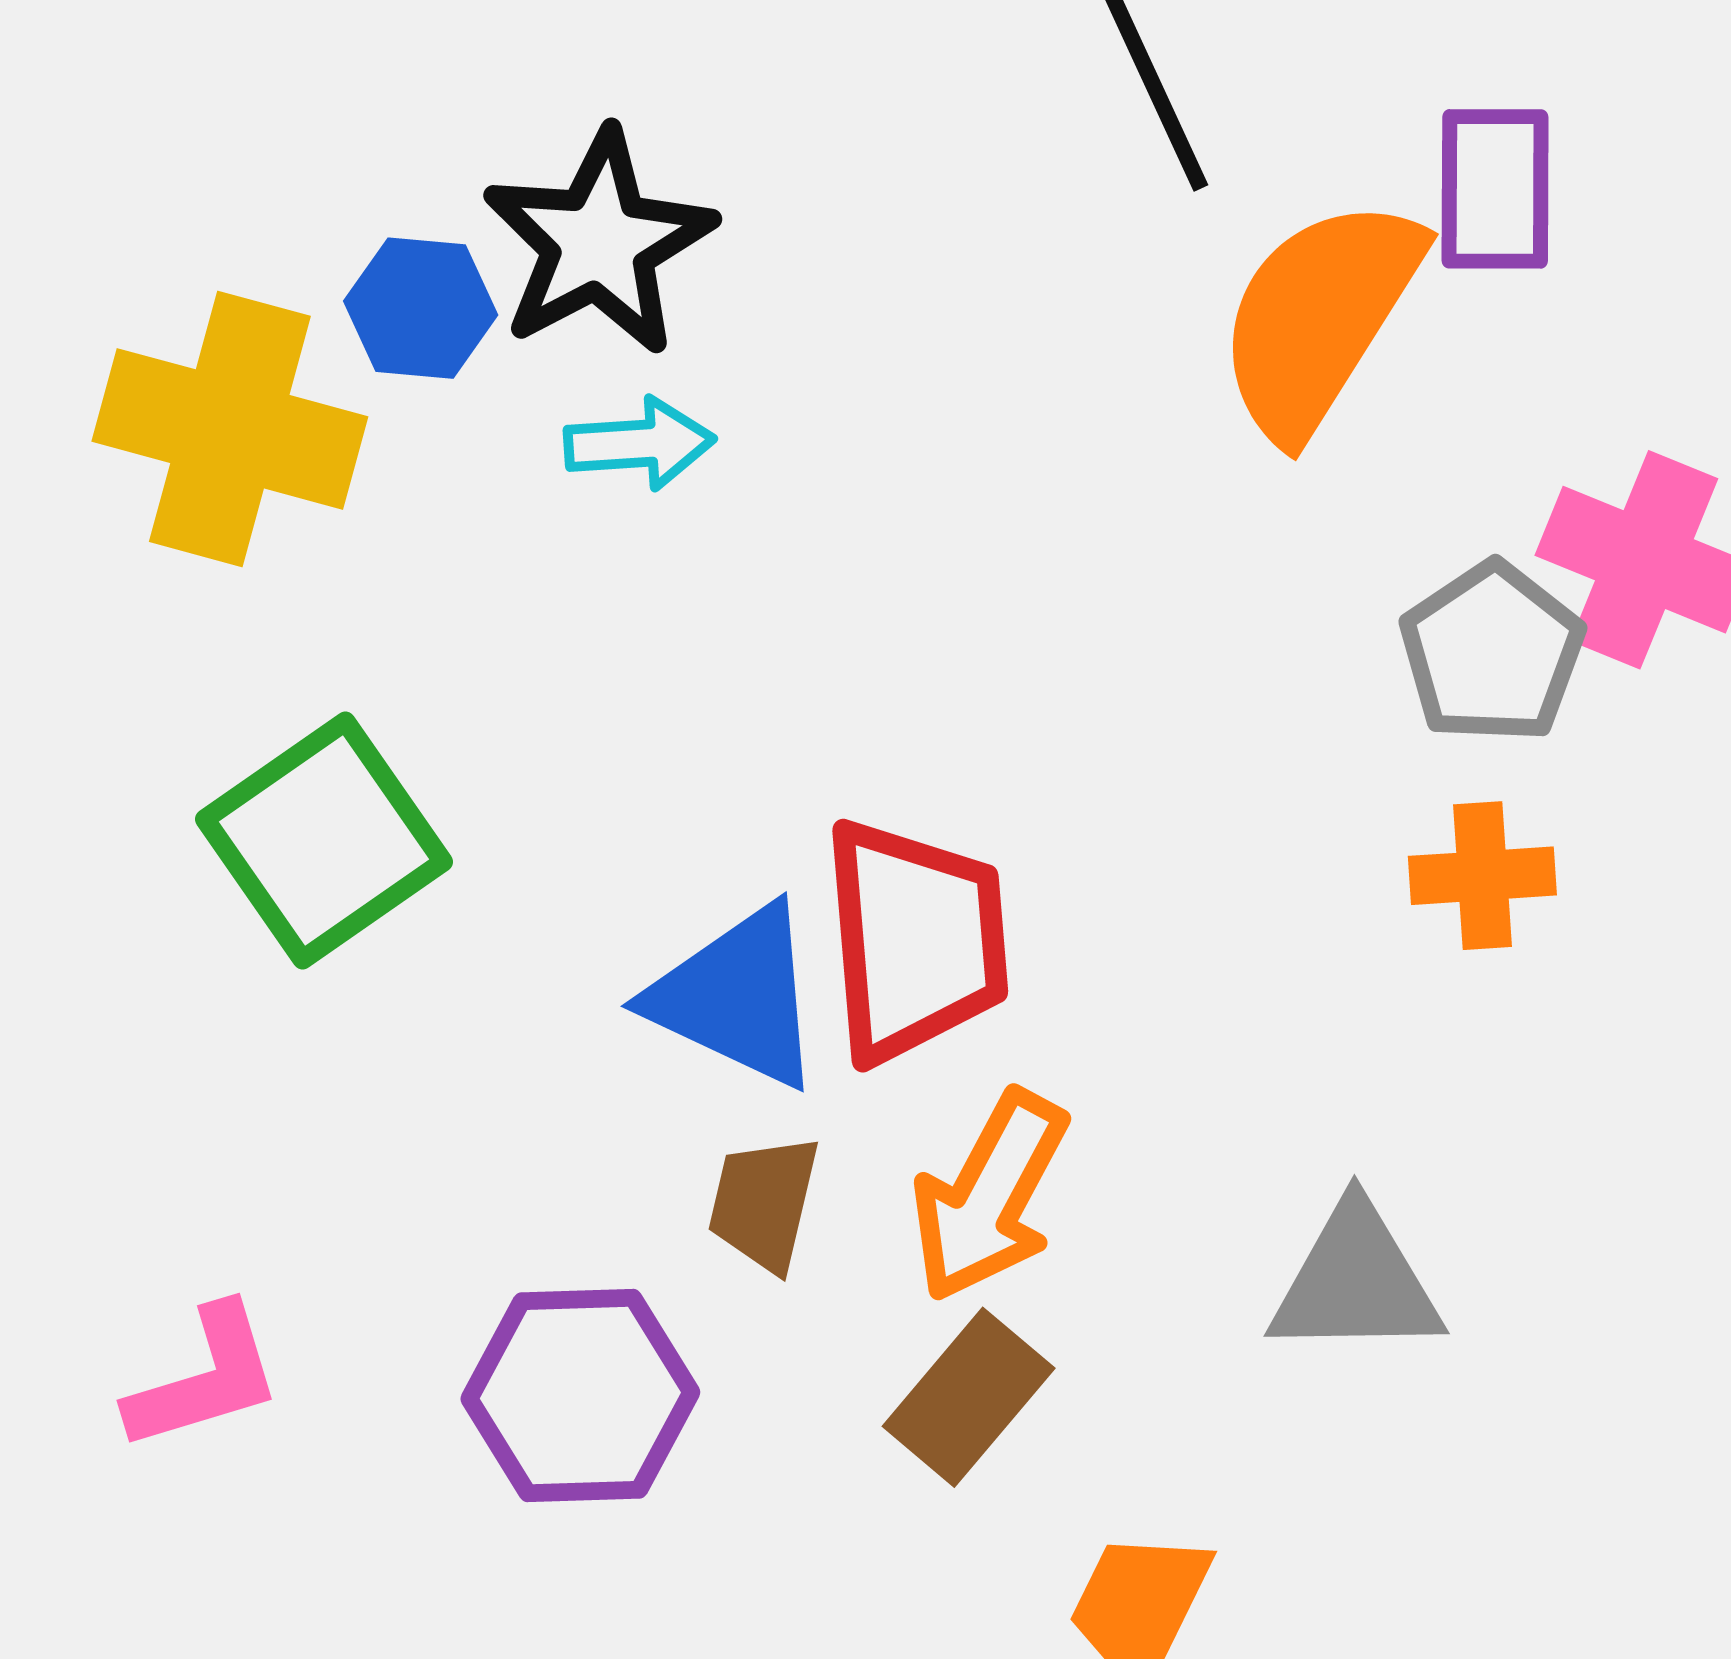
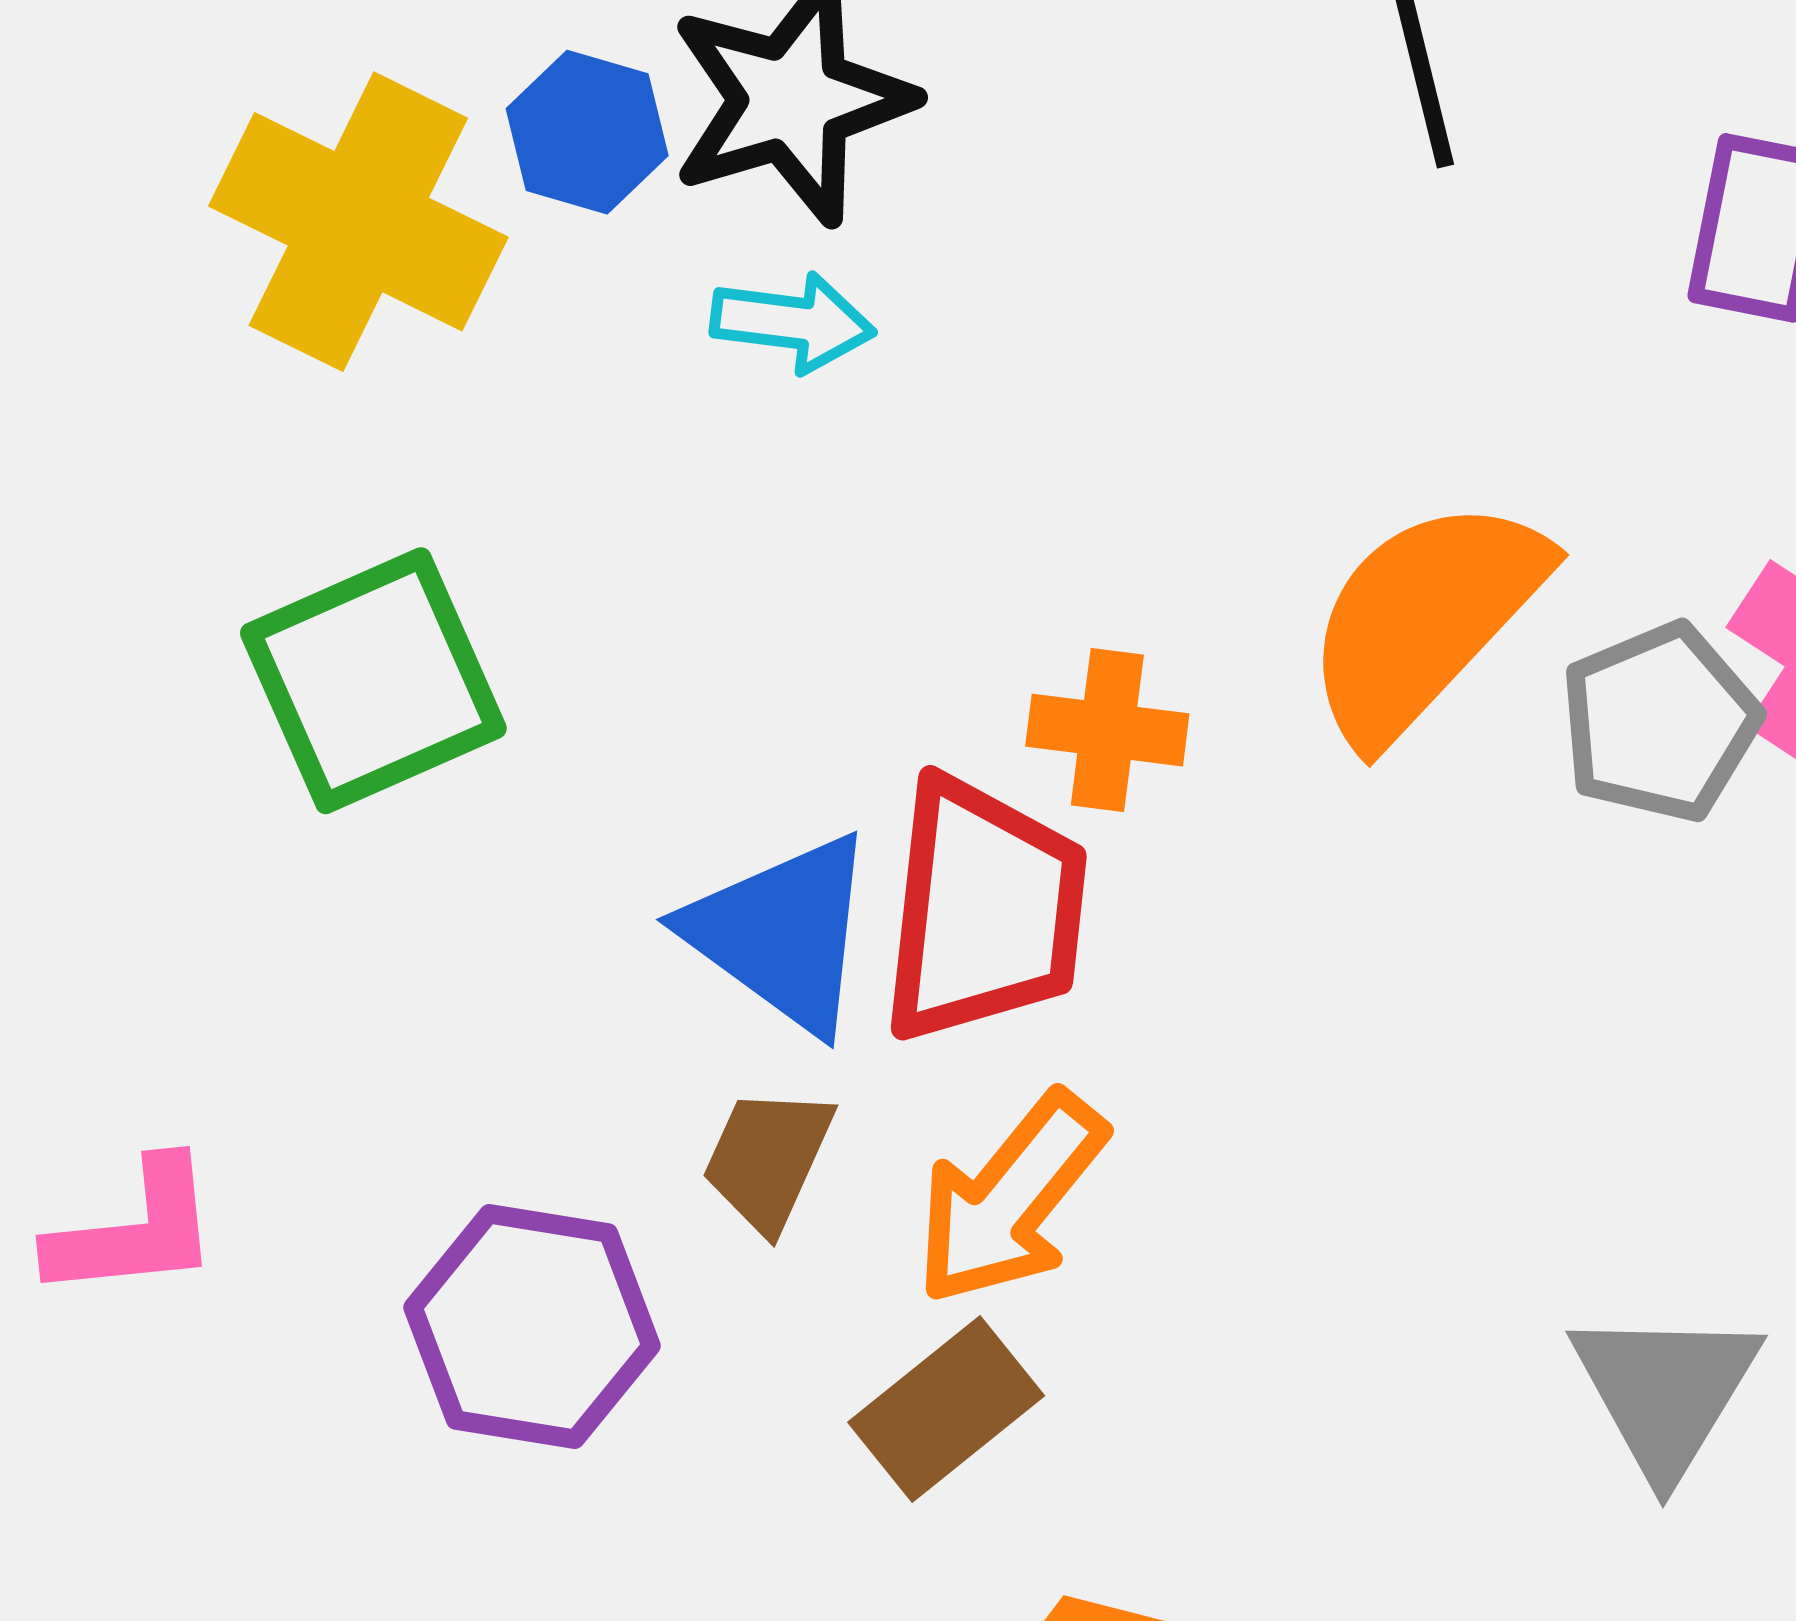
orange semicircle: (1319, 317) -> (1424, 619), moved
orange cross: (1482, 876) -> (1107, 730), moved
gray triangle: (1356, 1282) -> (1665, 1391), moved, turned 51

